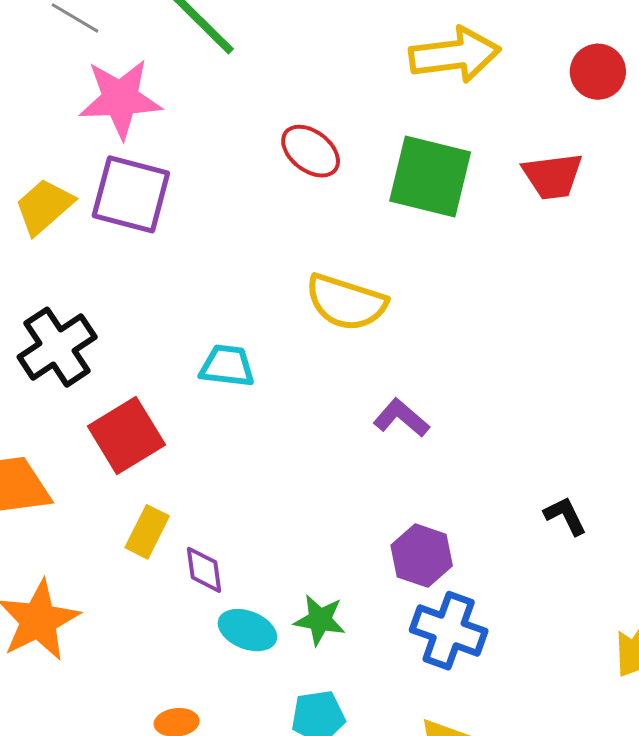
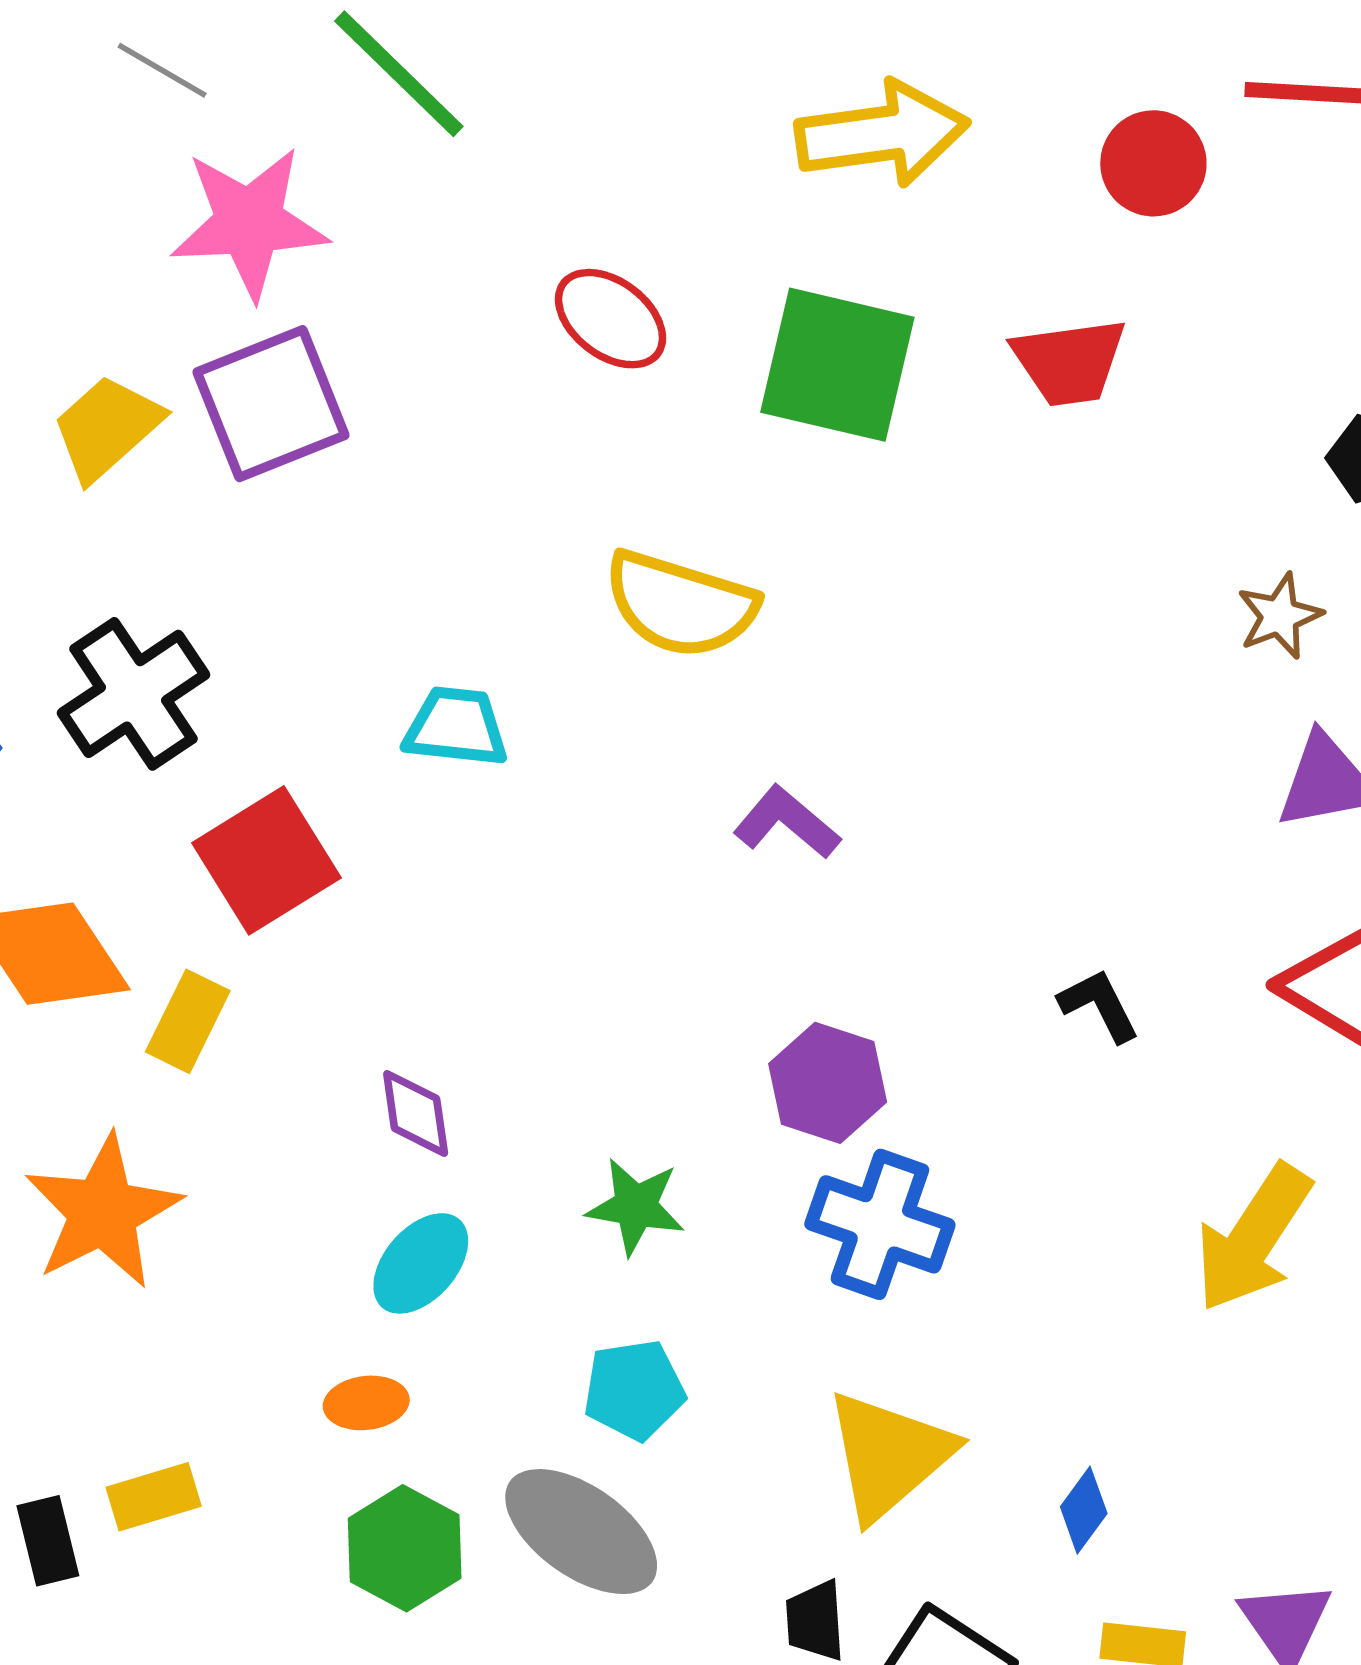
purple square: (131, 194) -> (271, 404), turned -36
yellow rectangle: (147, 532) -> (188, 1021), moved
cyan ellipse: (247, 630) -> (421, 1263), moved, turned -70

